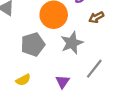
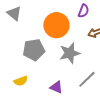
purple triangle: (62, 82) -> (56, 87), turned -48

